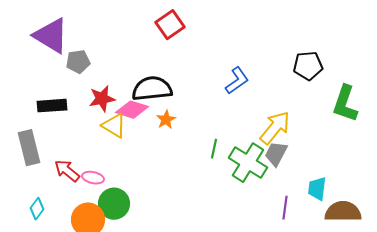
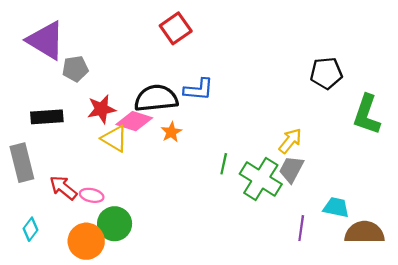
blue L-shape: (237, 81) -> (199, 89), moved, turned 40
yellow arrow: (275, 128) -> (290, 141), size x0.7
cyan trapezoid: (317, 189) -> (336, 207), turned 95

